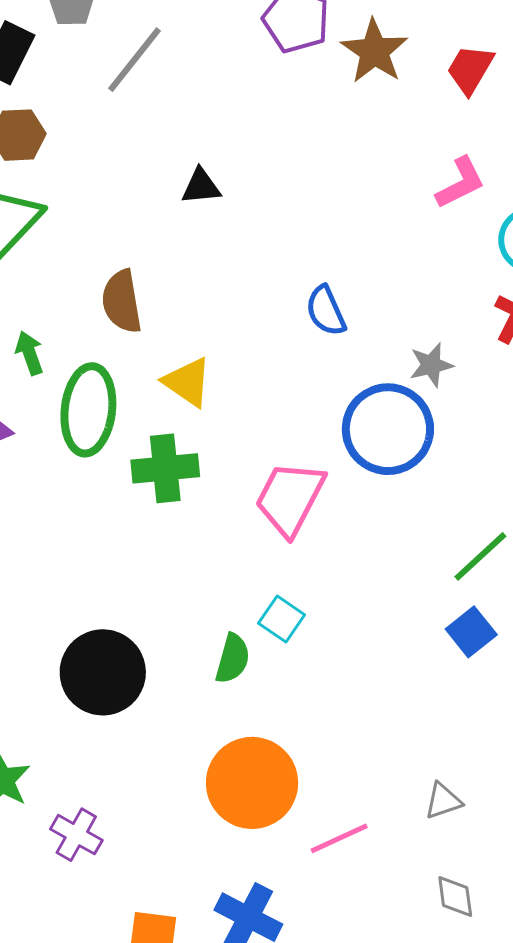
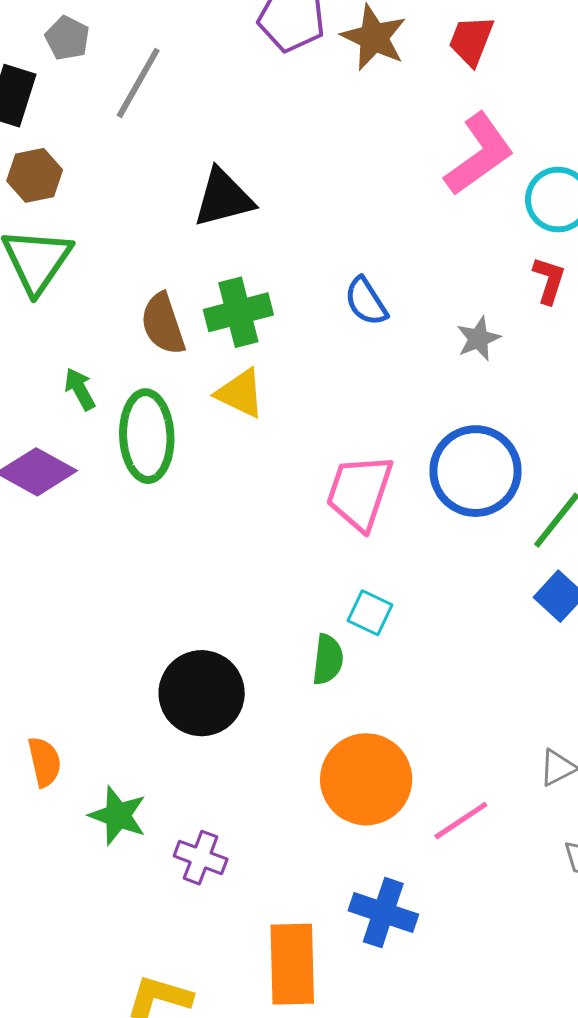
pink L-shape: (460, 183) -> (479, 154), size x1.5
black triangle: (201, 186) -> (223, 198), size x1.6
blue circle: (388, 429) -> (476, 471), moved
green cross: (165, 468) -> (238, 312), moved

